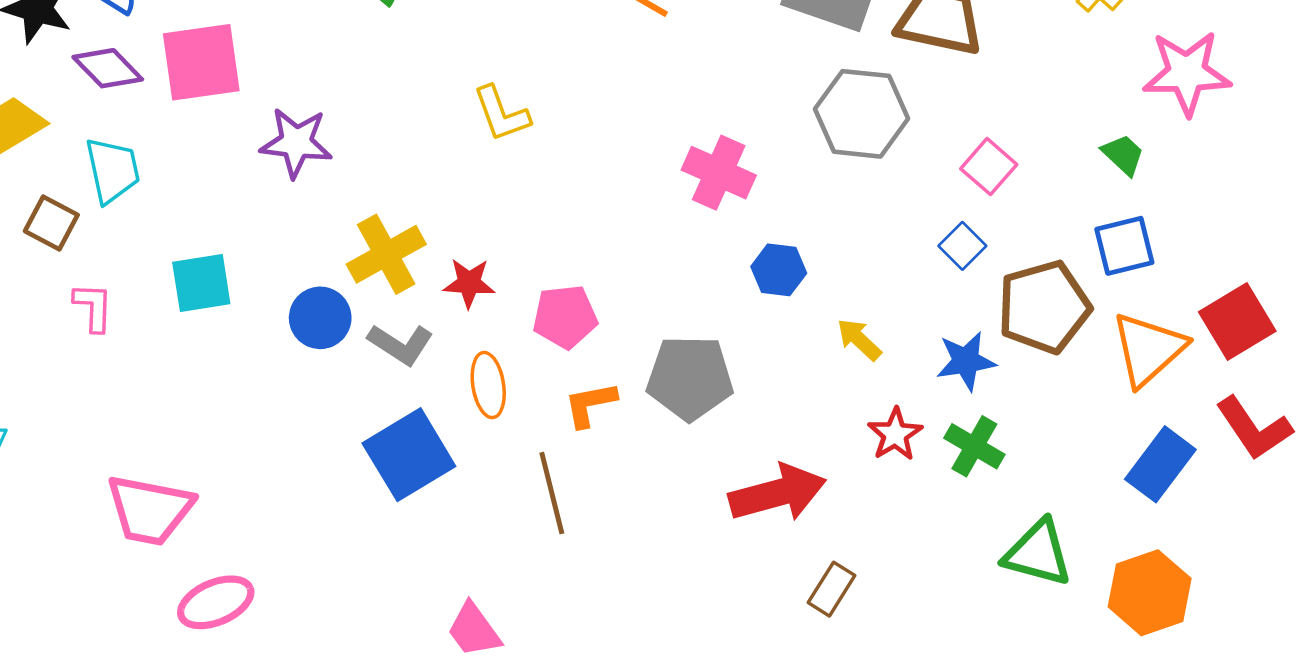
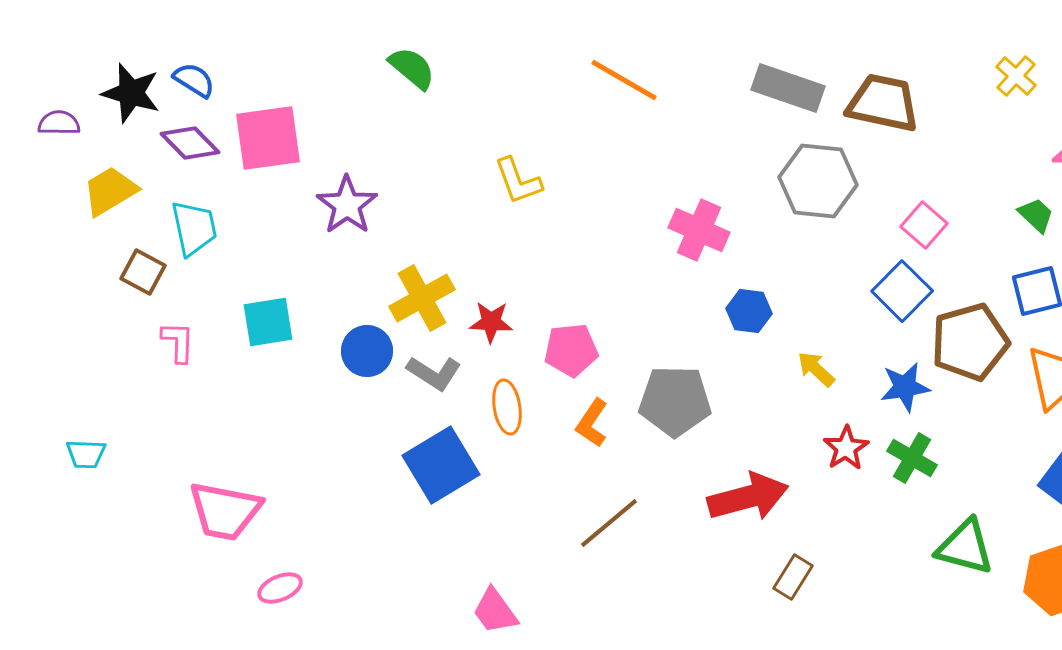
purple star: (296, 143) -> (347, 205), turned 30
blue square: (962, 246) -> (902, 291), size x1.5
orange L-shape: (590, 404) -> (592, 423), turned -45
brown line: (552, 493) -> (609, 523), moved, turned 64
pink ellipse: (216, 602) -> (280, 588), size x0.7

